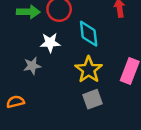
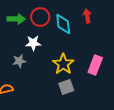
cyan diamond: (89, 34) -> (63, 24), moved

